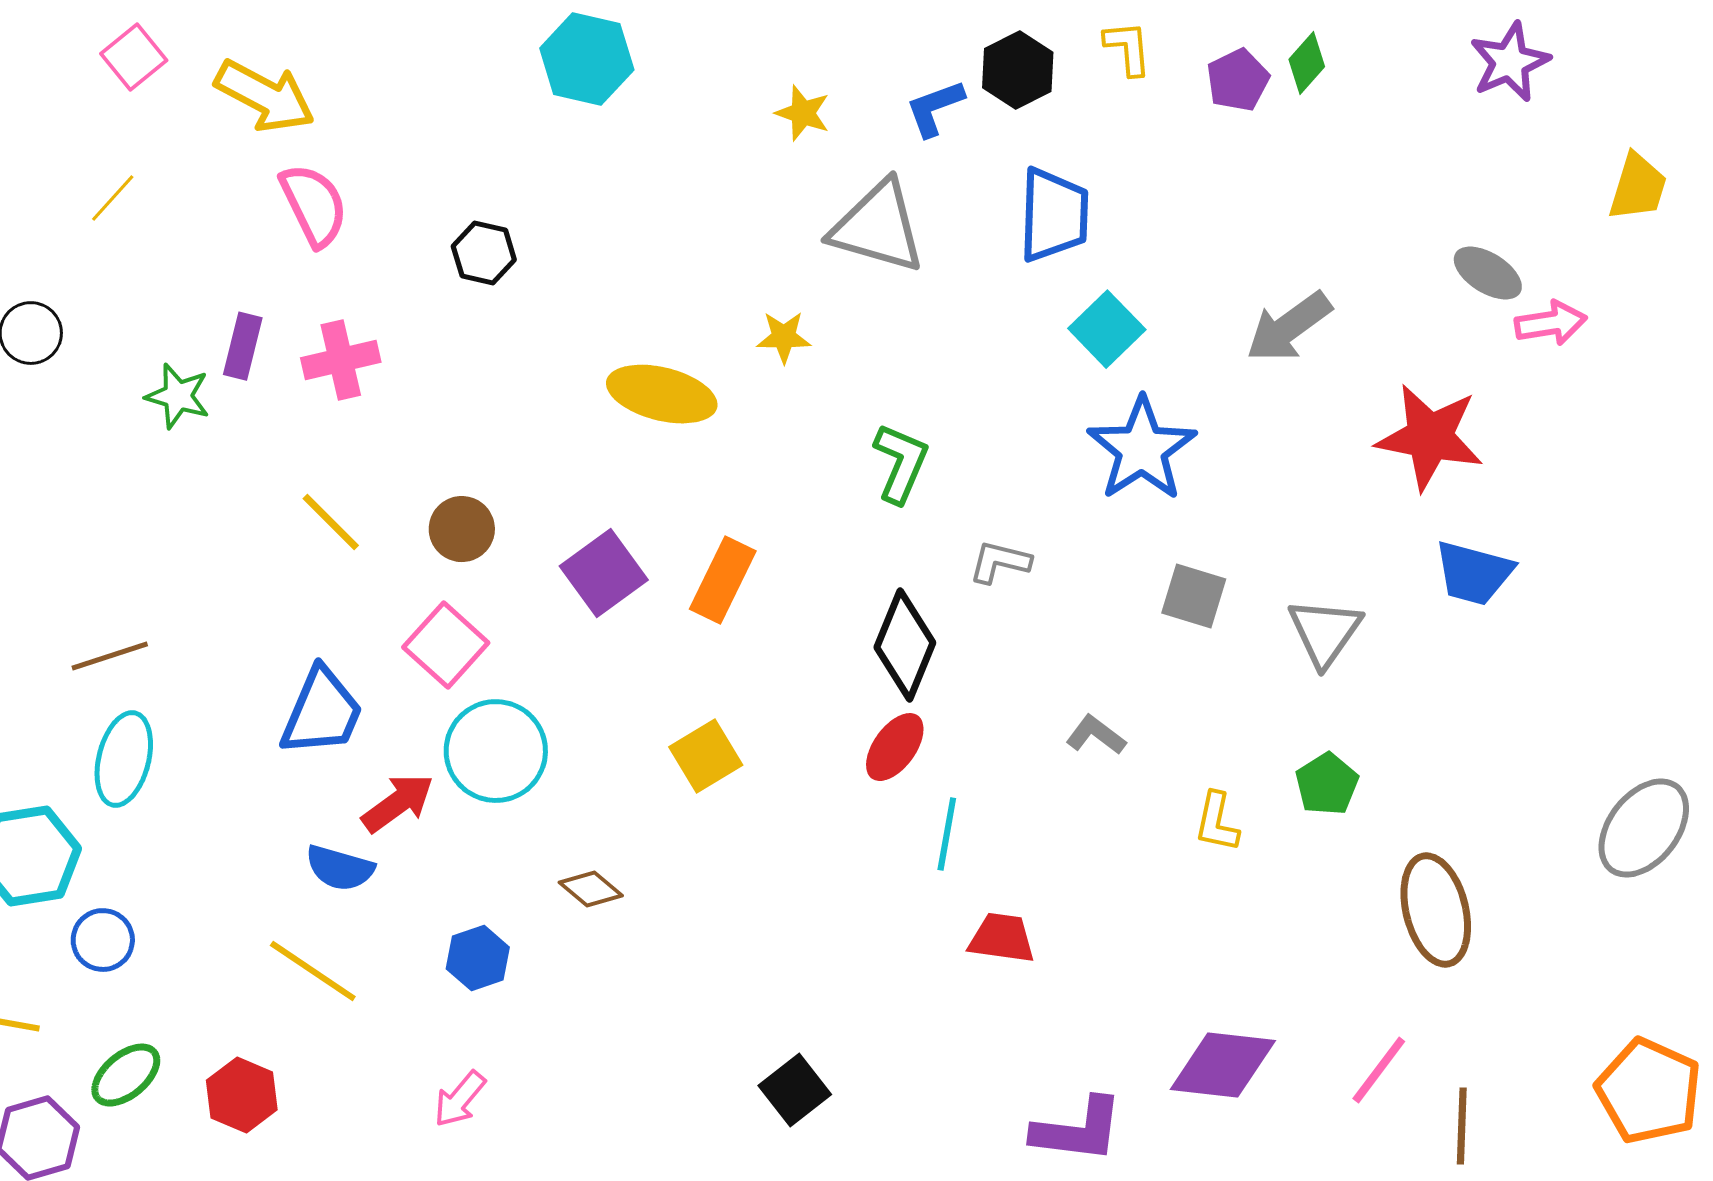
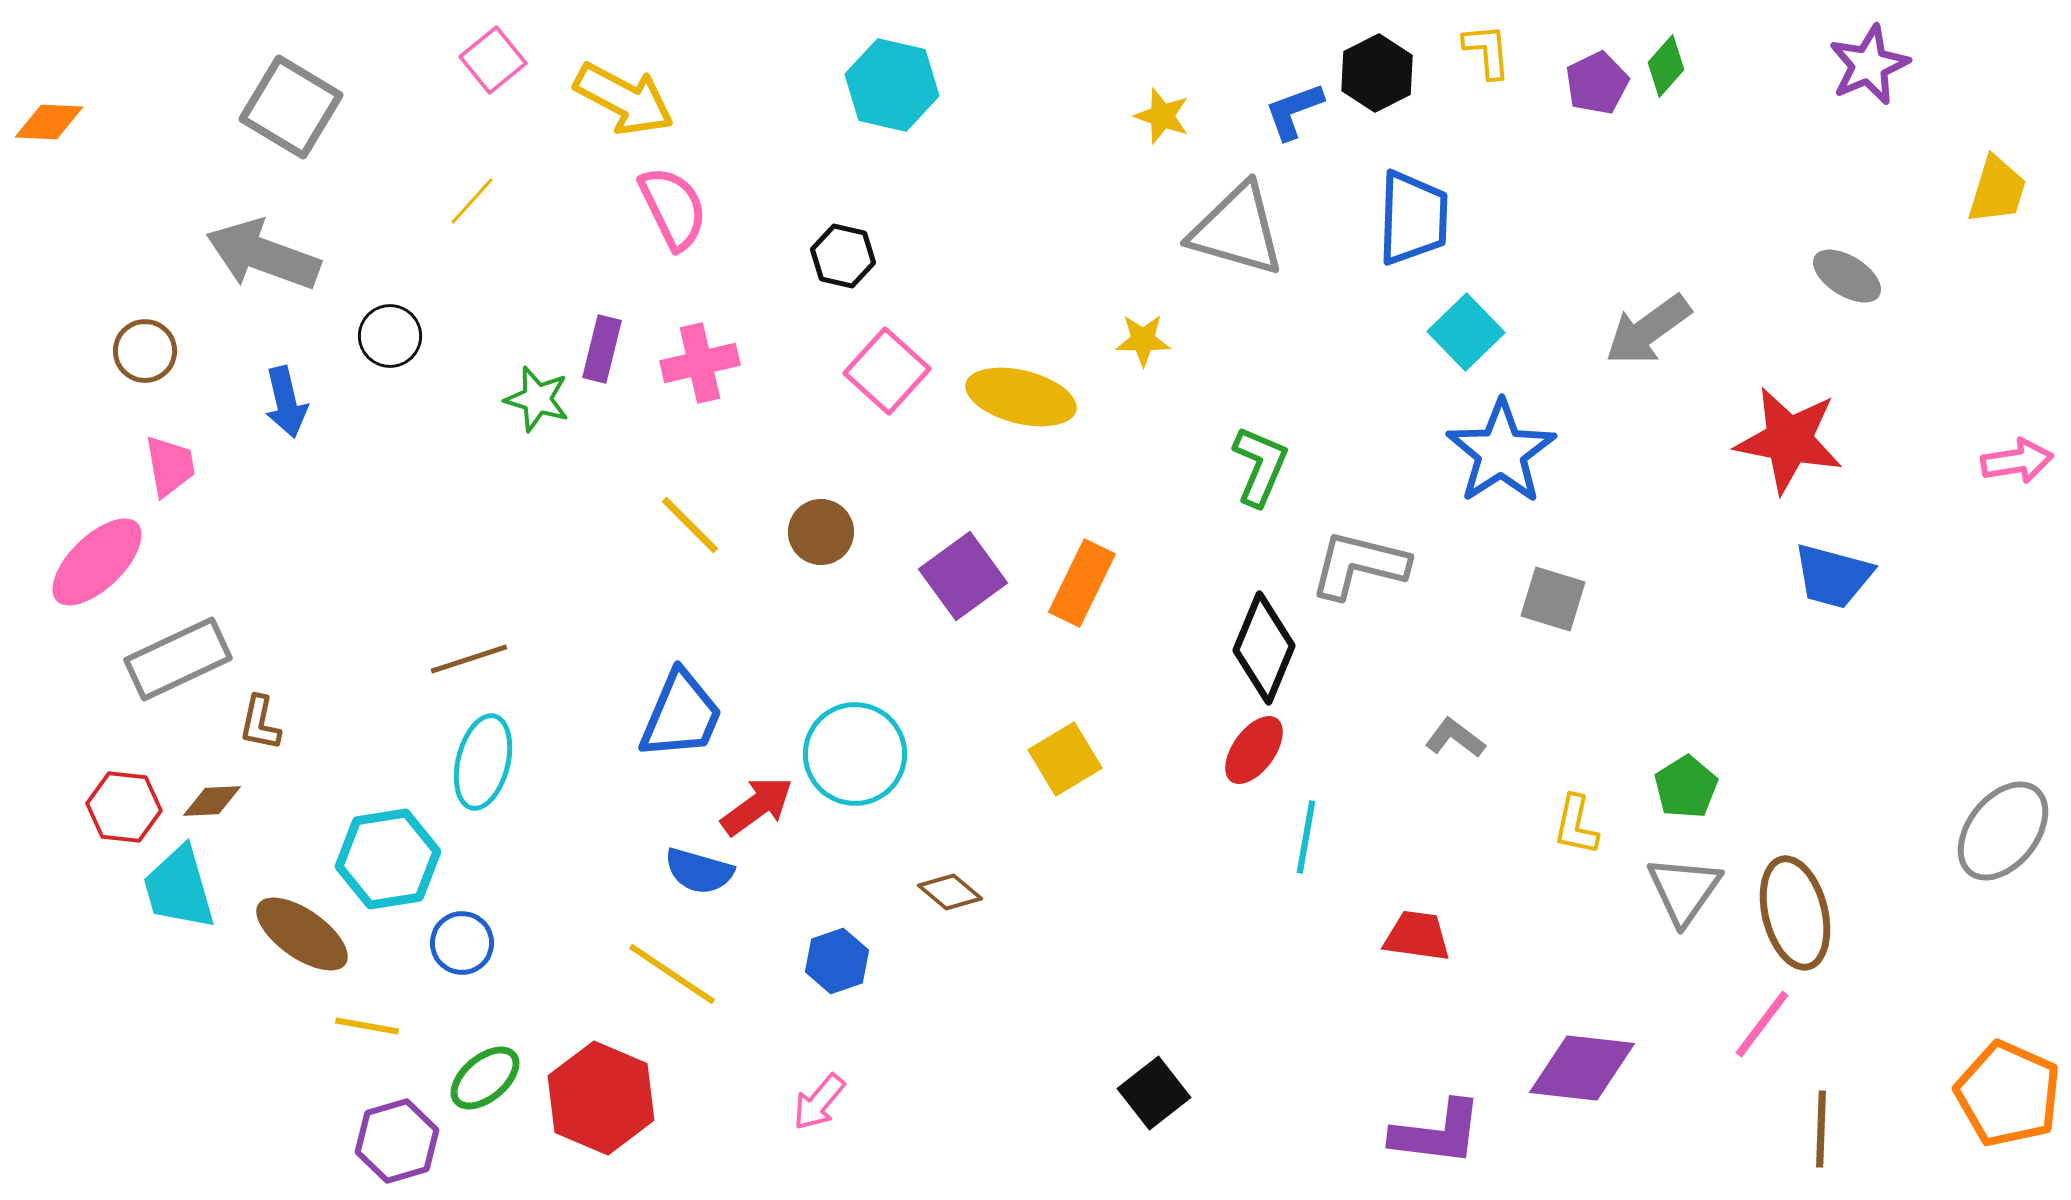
cyan hexagon: (587, 59) -> (892, 85), moved
pink arrow: (1551, 323) -> (2017, 461), moved
gray L-shape: (1000, 562) -> (1359, 565), size x1.6
gray triangle: (1325, 632) -> (1684, 890), moved
pink square: (446, 645) -> (887, 371), moved
red trapezoid: (1002, 938) -> (1417, 936), moved
pink line: (1379, 1070) -> (1762, 1024), moved
red hexagon: (242, 1095) -> (601, 1098), size x1.5

